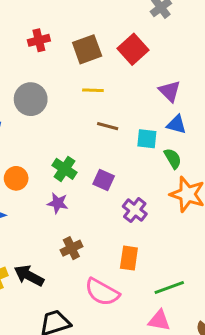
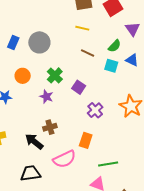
purple triangle: (170, 91) -> (133, 29), moved
gray circle: (31, 99) -> (39, 42), moved
green semicircle: (173, 158) -> (115, 46), moved, turned 64
black arrow: (29, 276) -> (34, 142), moved
pink semicircle: (102, 292) -> (64, 159), turned -65

